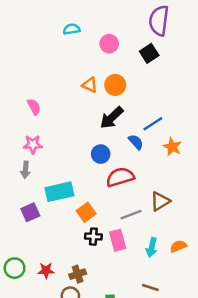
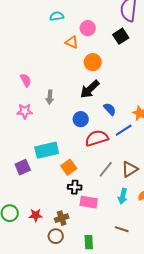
orange triangle: (90, 85) -> (72, 42), moved
blue line: (153, 124) -> (124, 130), moved
gray arrow: (25, 170) -> (50, 97), moved
brown triangle: (160, 201) -> (130, 169), moved
gray line: (131, 215) -> (106, 169), turned -30
pink rectangle: (118, 240) -> (89, 202), moved, turned -66

